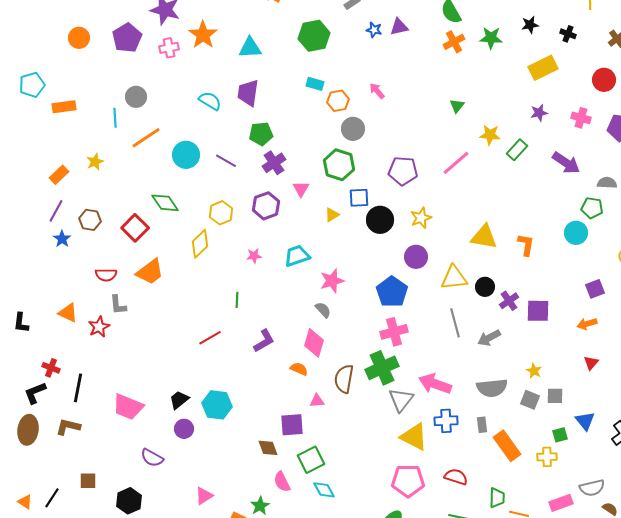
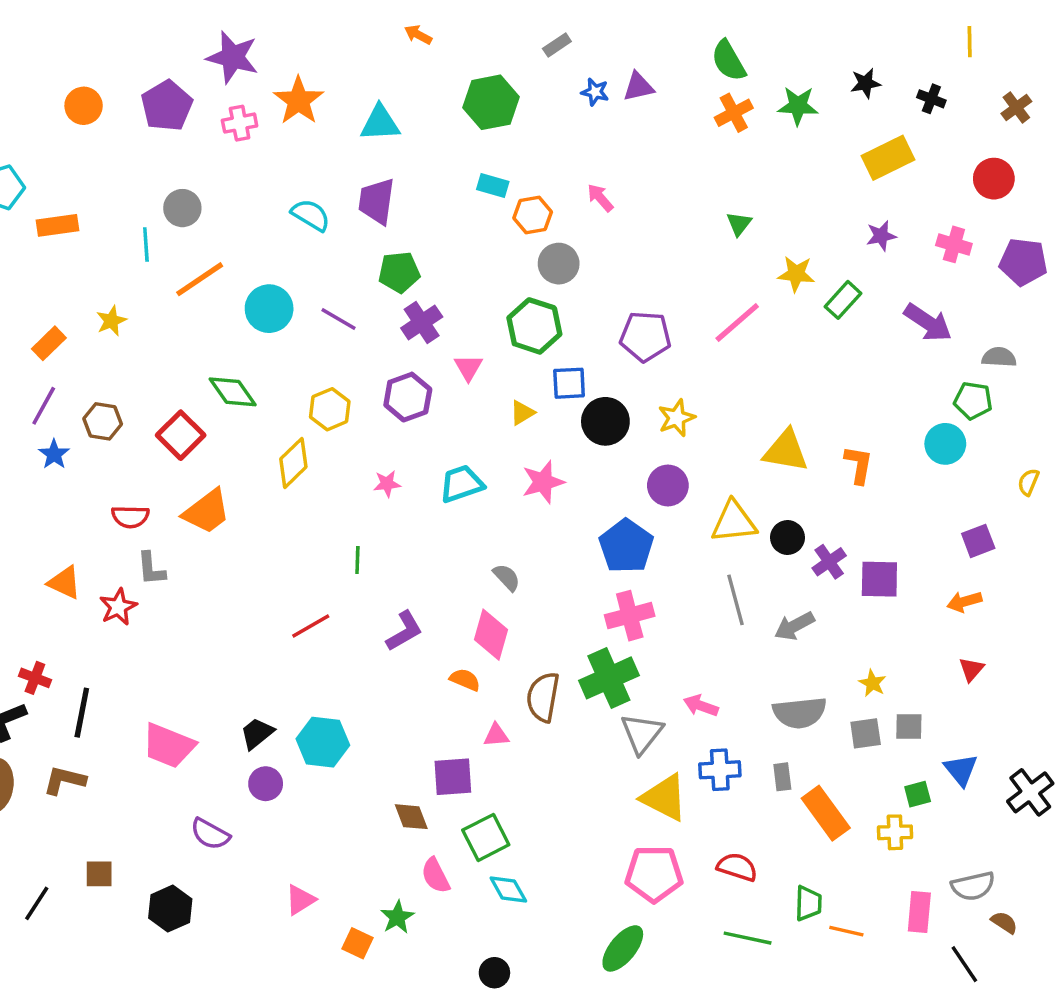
pink star: (332, 281) -> (543, 482), moved
pink arrow: (435, 384) -> (701, 706), size x0.6
gray square: (530, 400) -> (866, 733), turned -30
pink rectangle: (561, 503) -> (919, 912), turned -65

